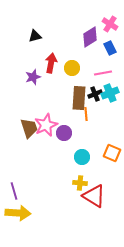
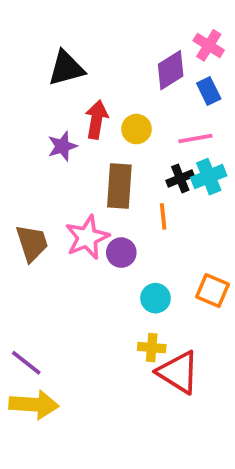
black triangle: (35, 36) -> (66, 68), size x1.5
brown rectangle: (79, 98) -> (119, 186), moved
brown trapezoid: (29, 128) -> (32, 243), moved
purple line: (14, 191) -> (26, 363), turned -36

